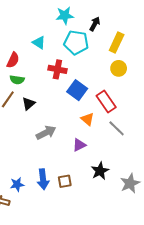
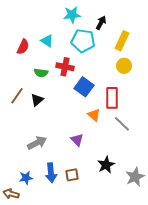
red semicircle: (13, 60) -> (23, 47), moved
green semicircle: (17, 80) -> (41, 73), moved
red rectangle: (106, 102) -> (112, 98), turned 35
gray arrow: (46, 133) -> (37, 143), moved
purple triangle: (79, 145) -> (77, 140), moved, turned -48

